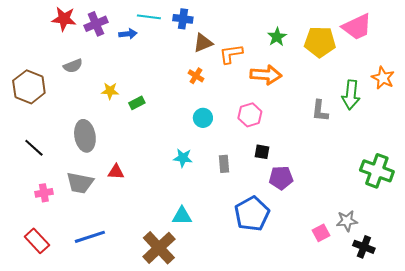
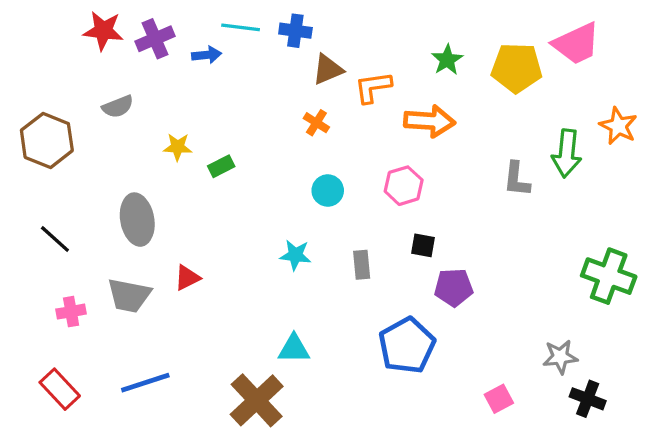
red triangle: (116, 172) -> (187, 278), turned -30
pink square: (321, 233) -> (499, 399), moved

